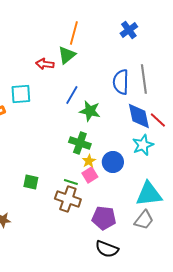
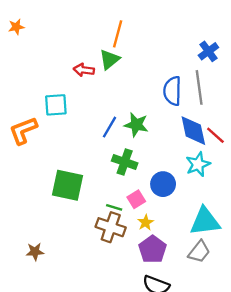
blue cross: (129, 30) -> (208, 51), moved
blue line: (72, 95) -> (109, 127), moved
yellow star: (89, 161) -> (146, 223), moved
green square: (31, 182) -> (68, 185), moved, size x1.8
purple pentagon: (104, 218) -> (153, 249), turned 30

